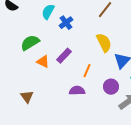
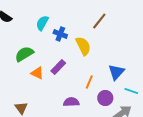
blue cross: (66, 23) -> (60, 34), turned -32
yellow semicircle: (104, 43) -> (83, 46), moved
orange line: (87, 71) -> (89, 82), moved

